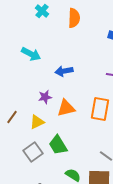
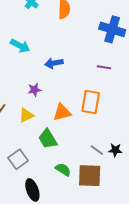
orange triangle: (66, 108) -> (62, 112), moved
gray square: (33, 152) -> (18, 159), moved

